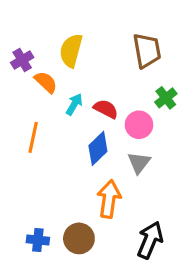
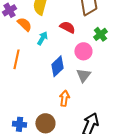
red semicircle: (106, 109) -> (67, 27), moved
orange arrow: (109, 199) -> (64, 98), size x0.7

